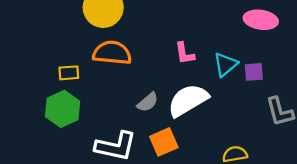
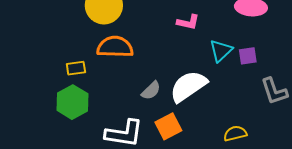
pink L-shape: (185, 53) -> (188, 22), moved, turned -65

